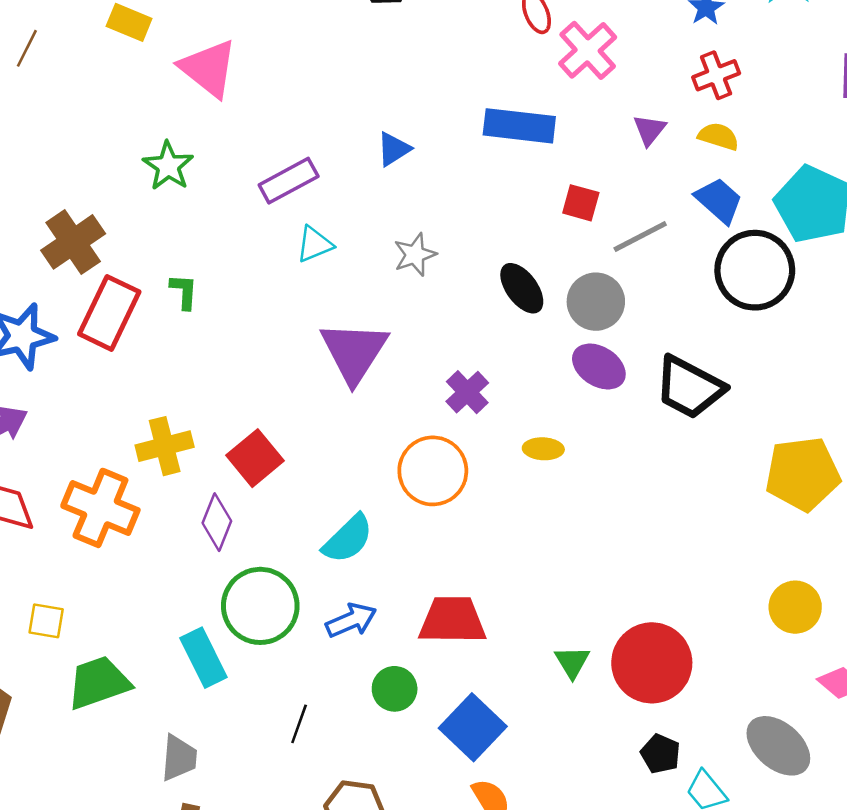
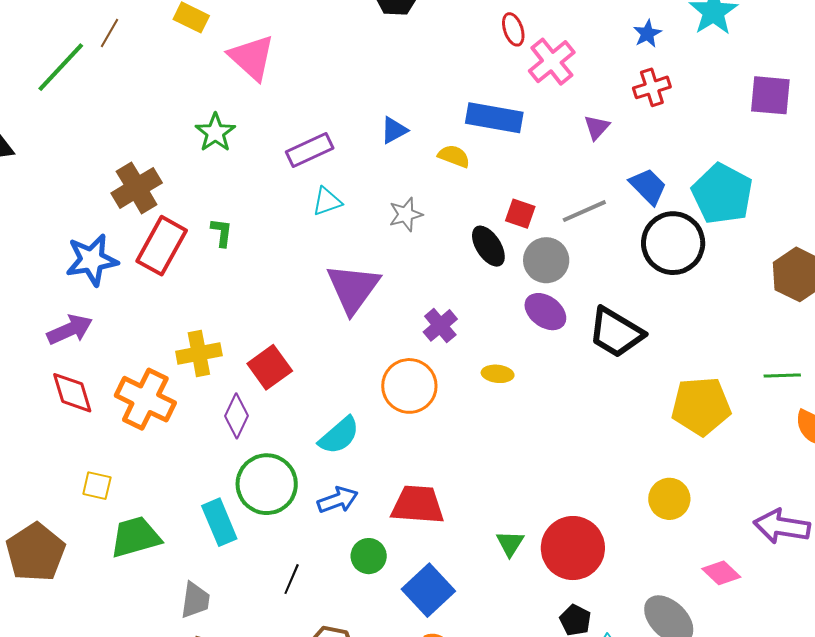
yellow semicircle: (719, 136) -> (454, 156), moved
red square: (581, 203) -> (520, 214), moved
yellow circle: (795, 607) -> (669, 499), moved

